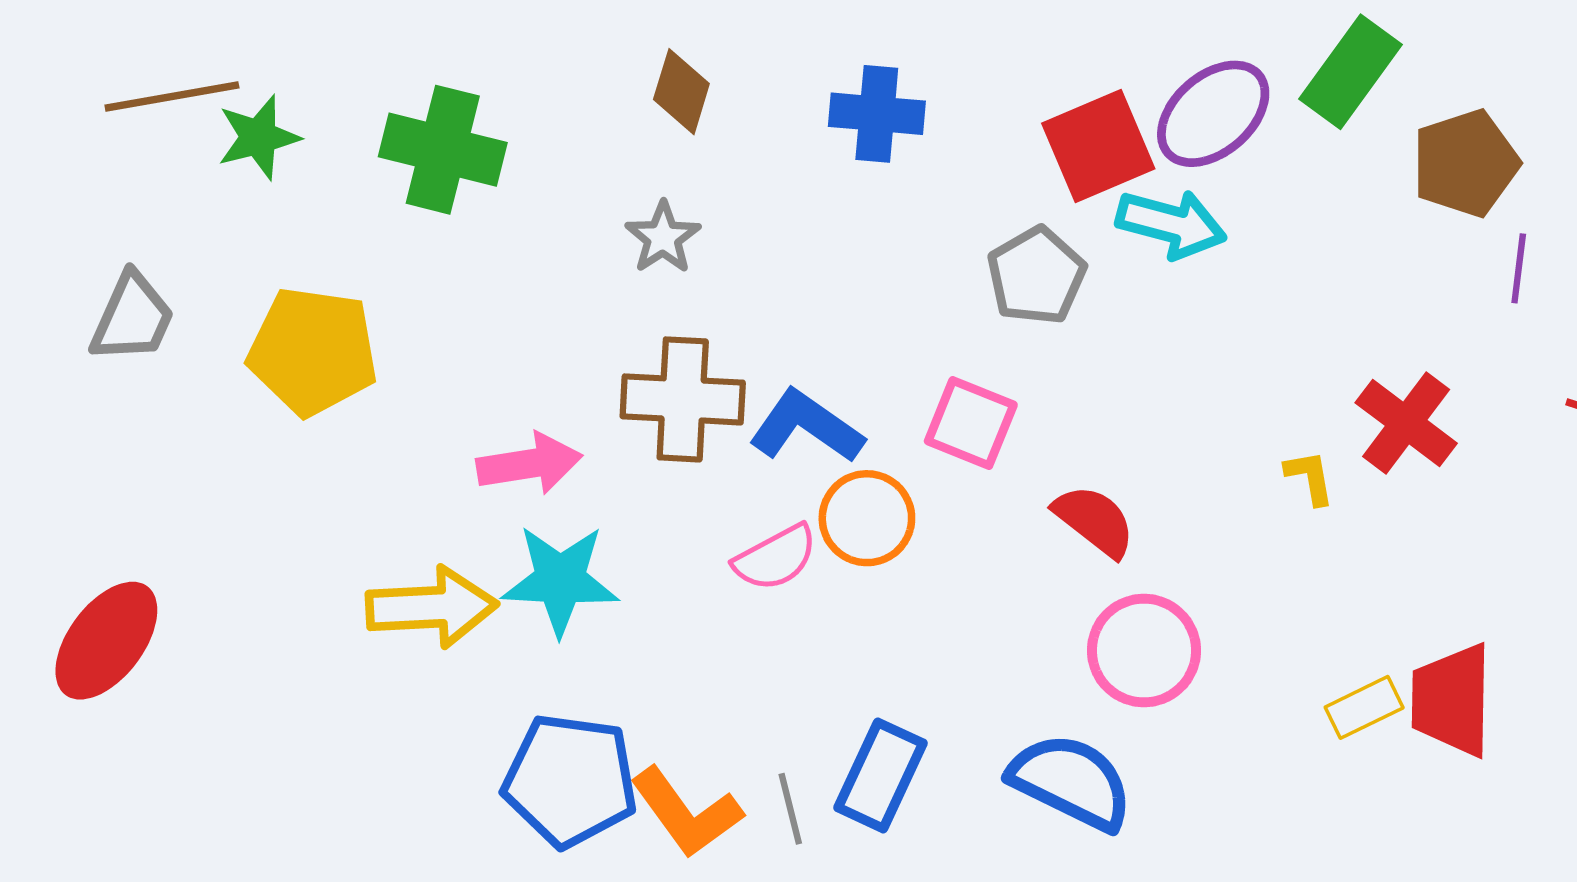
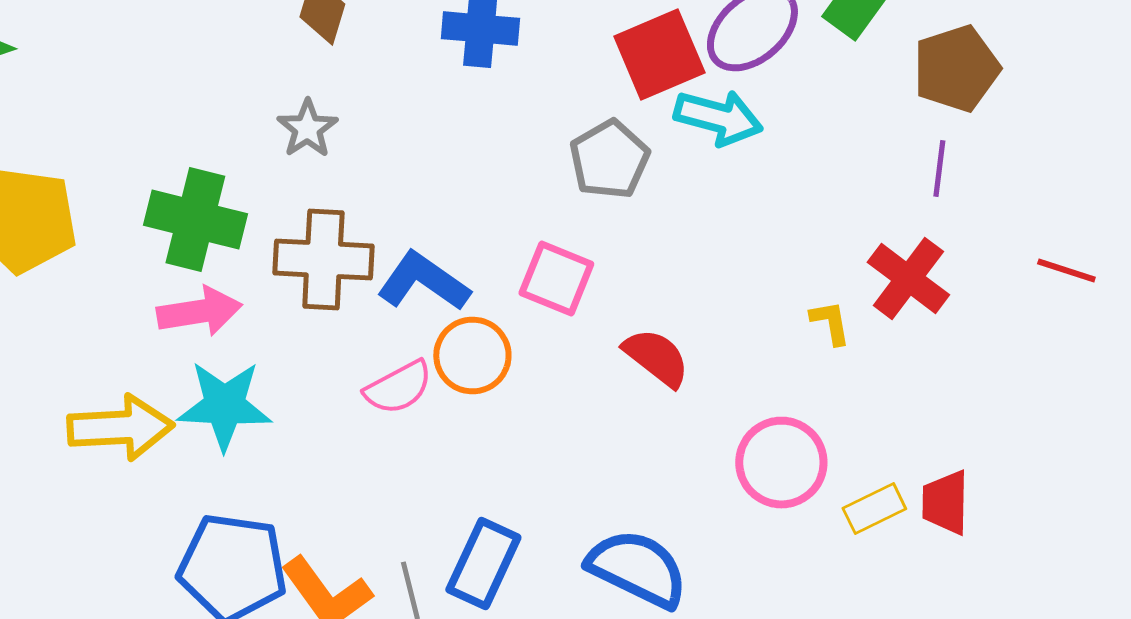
green cross: (443, 150) -> (195, 220), moved
purple line: (1519, 268) -> (939, 168), moved
pink circle: (1144, 651) -> (781, 462), moved
red trapezoid: (1452, 700) -> (945, 502), size x0.7

